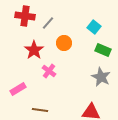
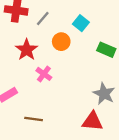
cyan square: (94, 27) -> (81, 23), moved
gray star: (101, 77) -> (104, 94), moved

